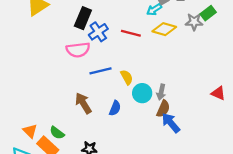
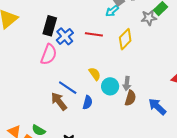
yellow diamond: (164, 29) -> (125, 39), moved, turned -55
pink semicircle: (78, 50) -> (49, 54), turned -55
blue line: (101, 71) -> (68, 88), moved, turned 54
blue arrow: (171, 123) -> (157, 107), moved

